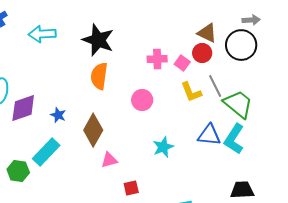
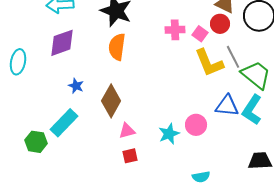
yellow L-shape: (191, 92) -> (209, 63), size x1.4
pink circle: (142, 100) -> (196, 125), moved
purple diamond: (23, 108) -> (62, 43), moved
cyan star: (163, 147) -> (169, 134), moved
red square: (131, 188) -> (130, 156), moved

